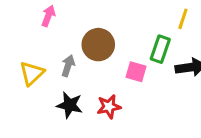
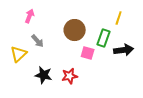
brown circle: (98, 45) -> (75, 30), moved
gray arrow: (68, 66) -> (38, 41), moved, turned 120

